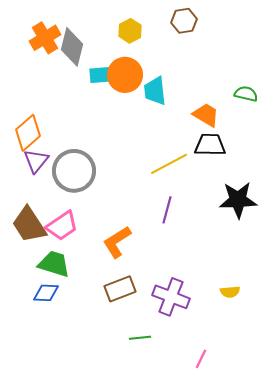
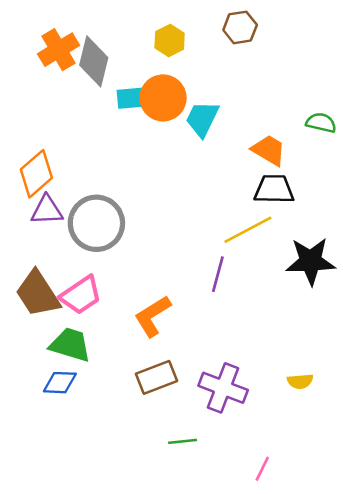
cyan trapezoid: (155, 91) -> (202, 119), turned 32
purple triangle: (36, 161) -> (47, 210), turned 48
yellow line: (169, 164) -> (248, 230), moved

